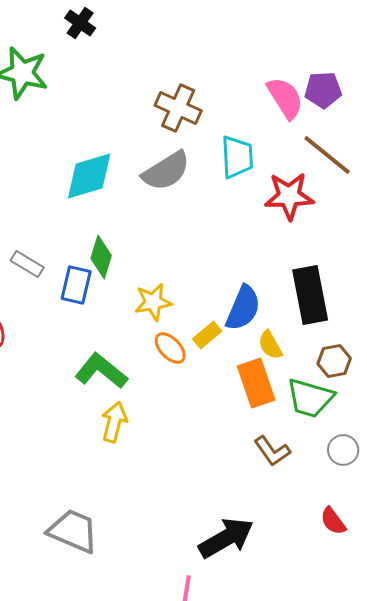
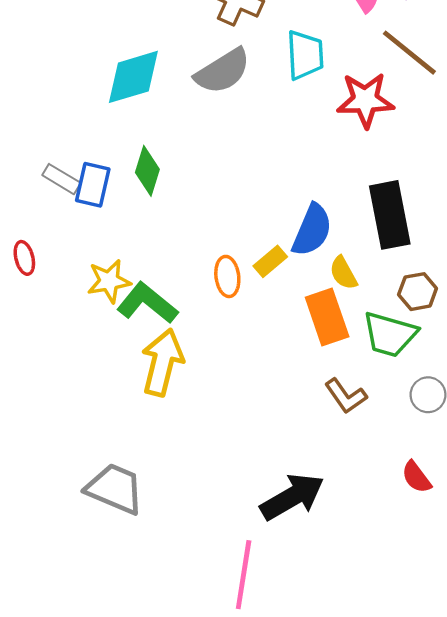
blue rectangle: (76, 285) -> (93, 185), moved
yellow star: (153, 302) -> (109, 281), moved
orange ellipse: (170, 348) -> (227, 276), turned 36
yellow arrow: (114, 422) -> (162, 362), size x1.4

